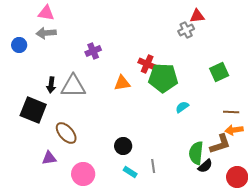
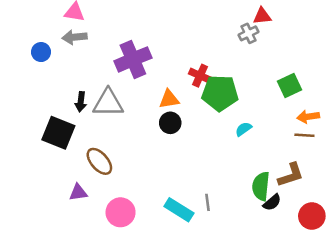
purple cross: (93, 51) -> (133, 59), size x1.8
orange arrow: (234, 130) -> (308, 117), moved
black circle: (123, 146) -> (170, 123), moved
cyan rectangle: (130, 172) -> (179, 210), size x1.6

